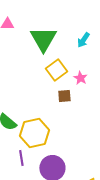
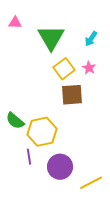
pink star: (80, 78) -> (89, 68), moved
brown square: (64, 96) -> (72, 95), size x1.6

